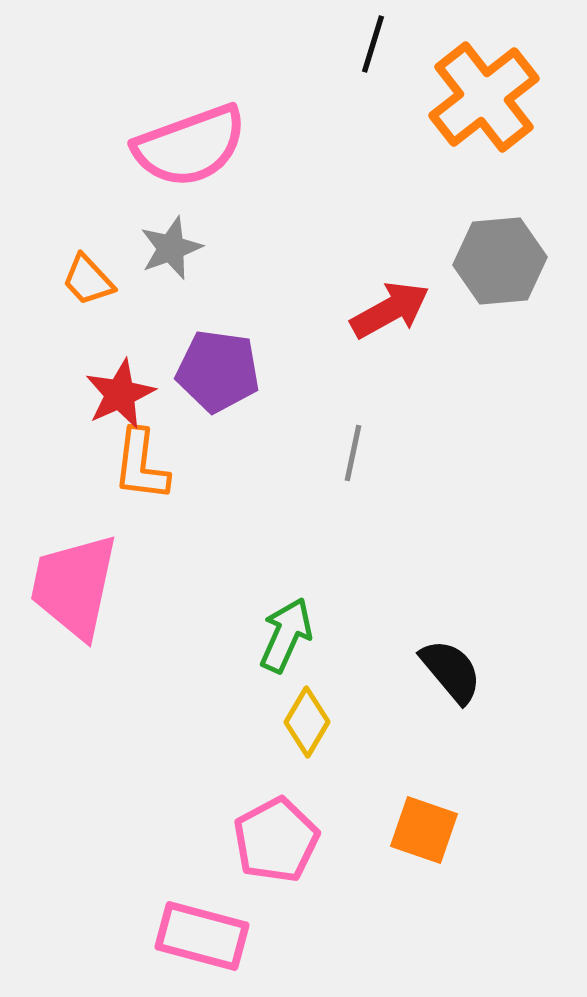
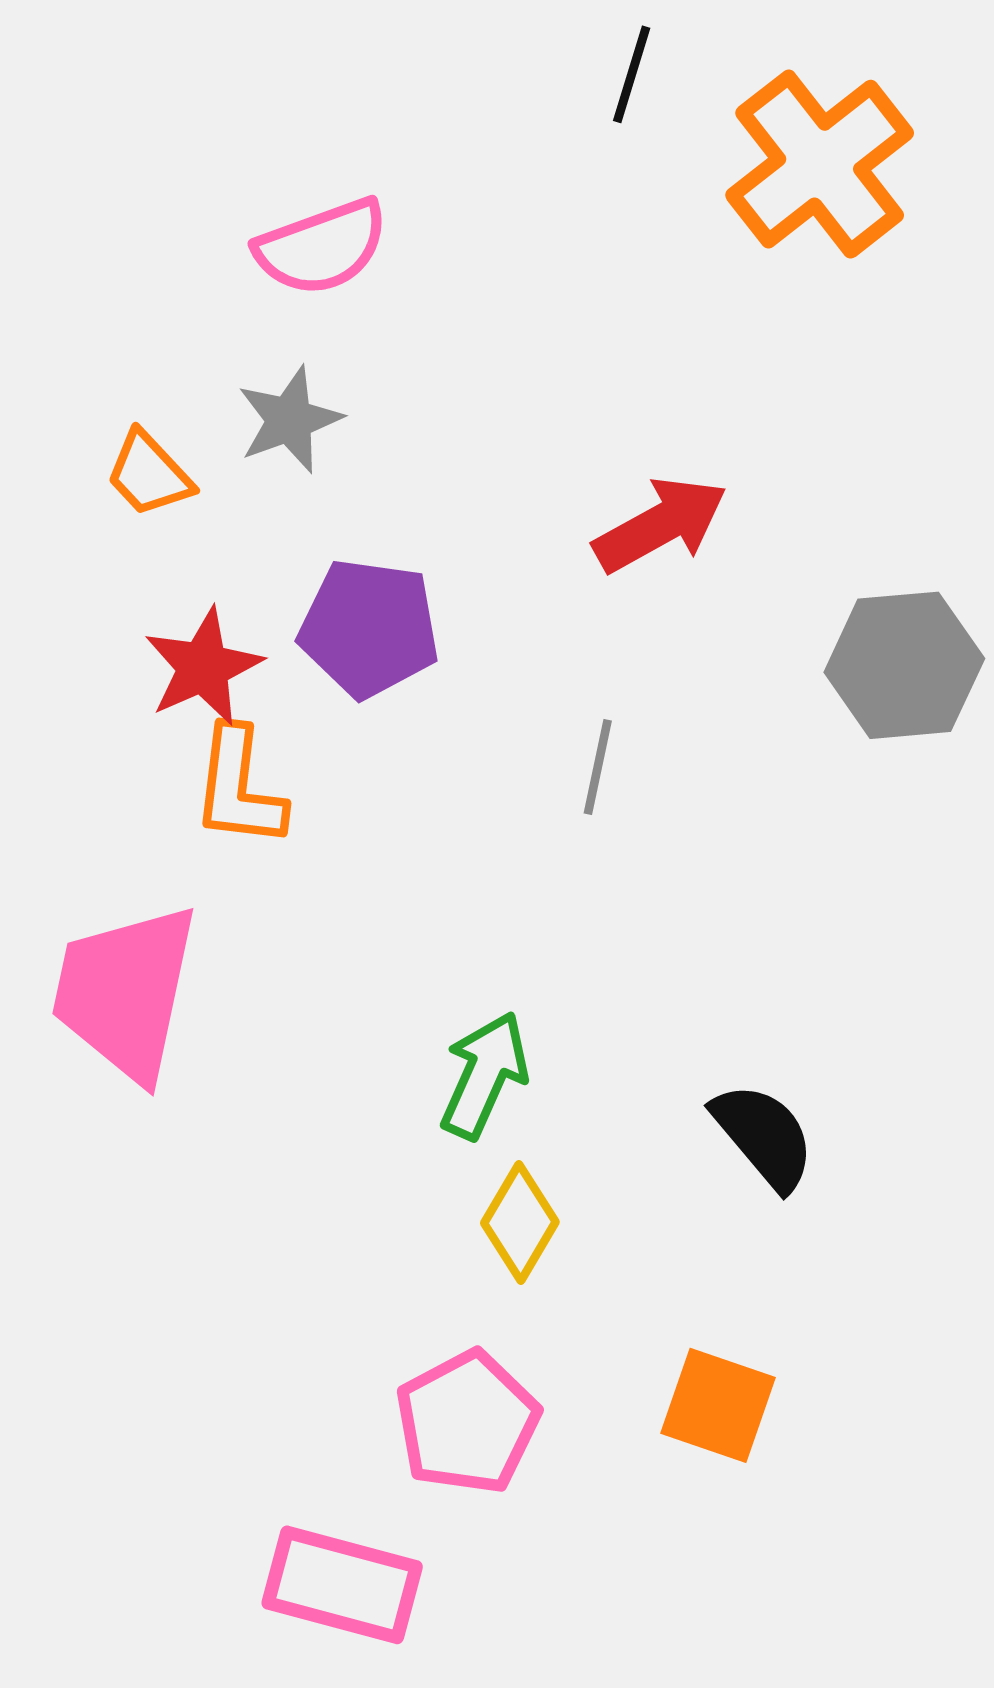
pink semicircle: (190, 146) -> (322, 247), size x0.7
gray hexagon: (500, 261) -> (904, 665), moved

